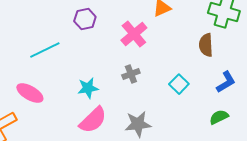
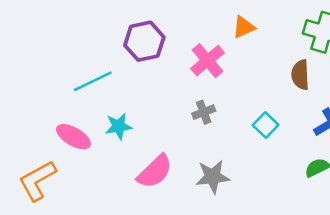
purple hexagon: (85, 19) -> (144, 41), size x1.4
cyan star: (88, 88) -> (119, 126), moved

